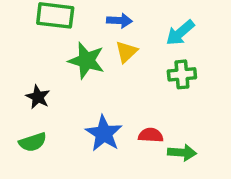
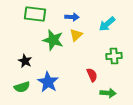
green cross: (182, 74) -> (114, 56), moved
blue star: (104, 133) -> (48, 82), moved
red semicircle: (151, 135) -> (92, 75), moved, turned 64

